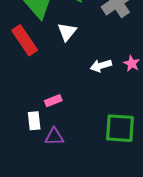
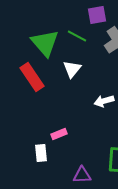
purple triangle: (54, 137) -> (82, 175), moved

